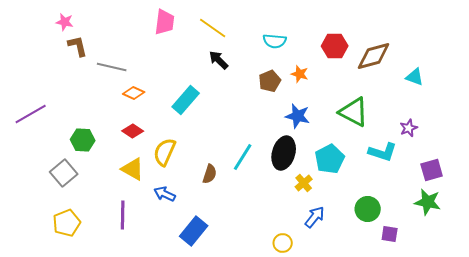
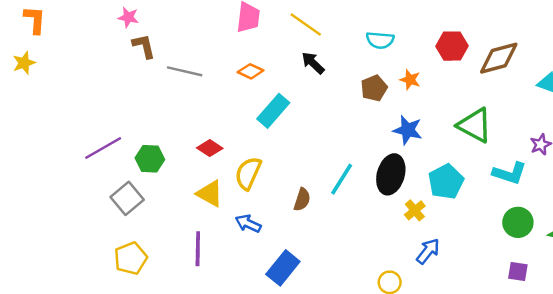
orange diamond: (134, 93) -> (251, 71), moved
purple line: (31, 114) -> (103, 148), moved
green circle: (368, 209) -> (518, 222), moved

